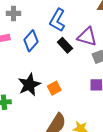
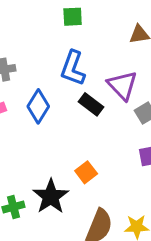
purple triangle: (87, 37) -> (122, 85), turned 40
black star: (29, 85) -> (51, 197), moved

